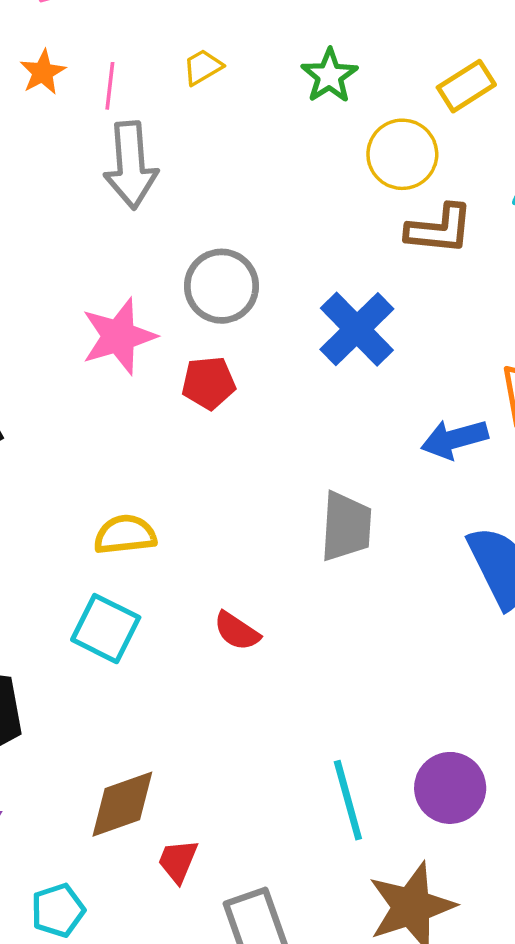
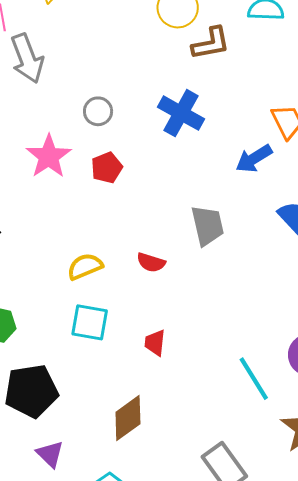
gray circle: (221, 286) -> (98, 111), size x0.7
red semicircle: (237, 631) -> (151, 262), moved
red trapezoid: (178, 861) -> (155, 343), moved

